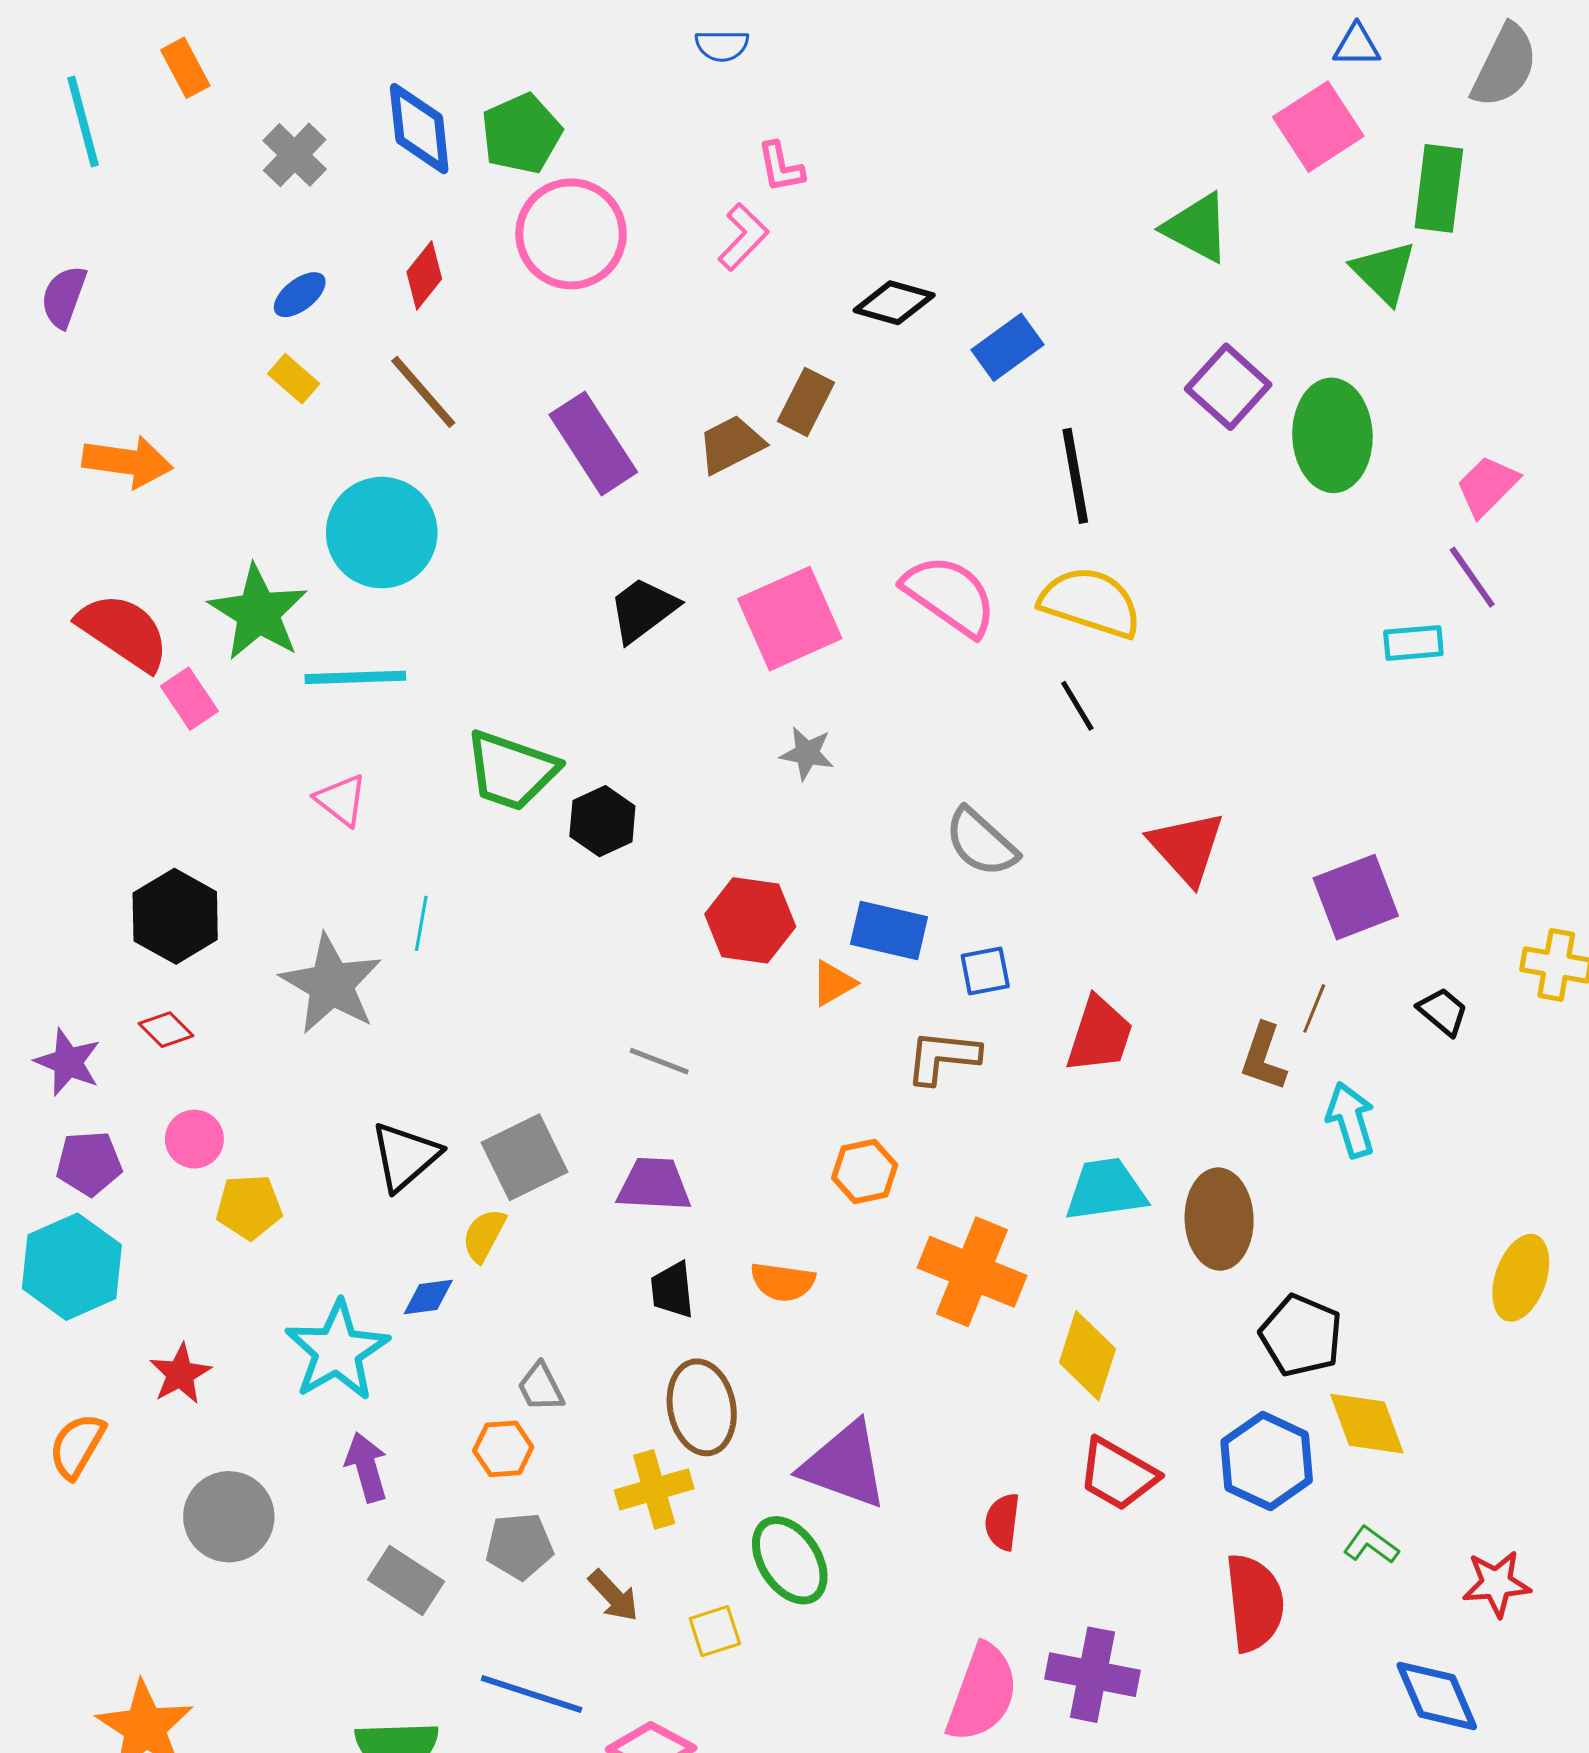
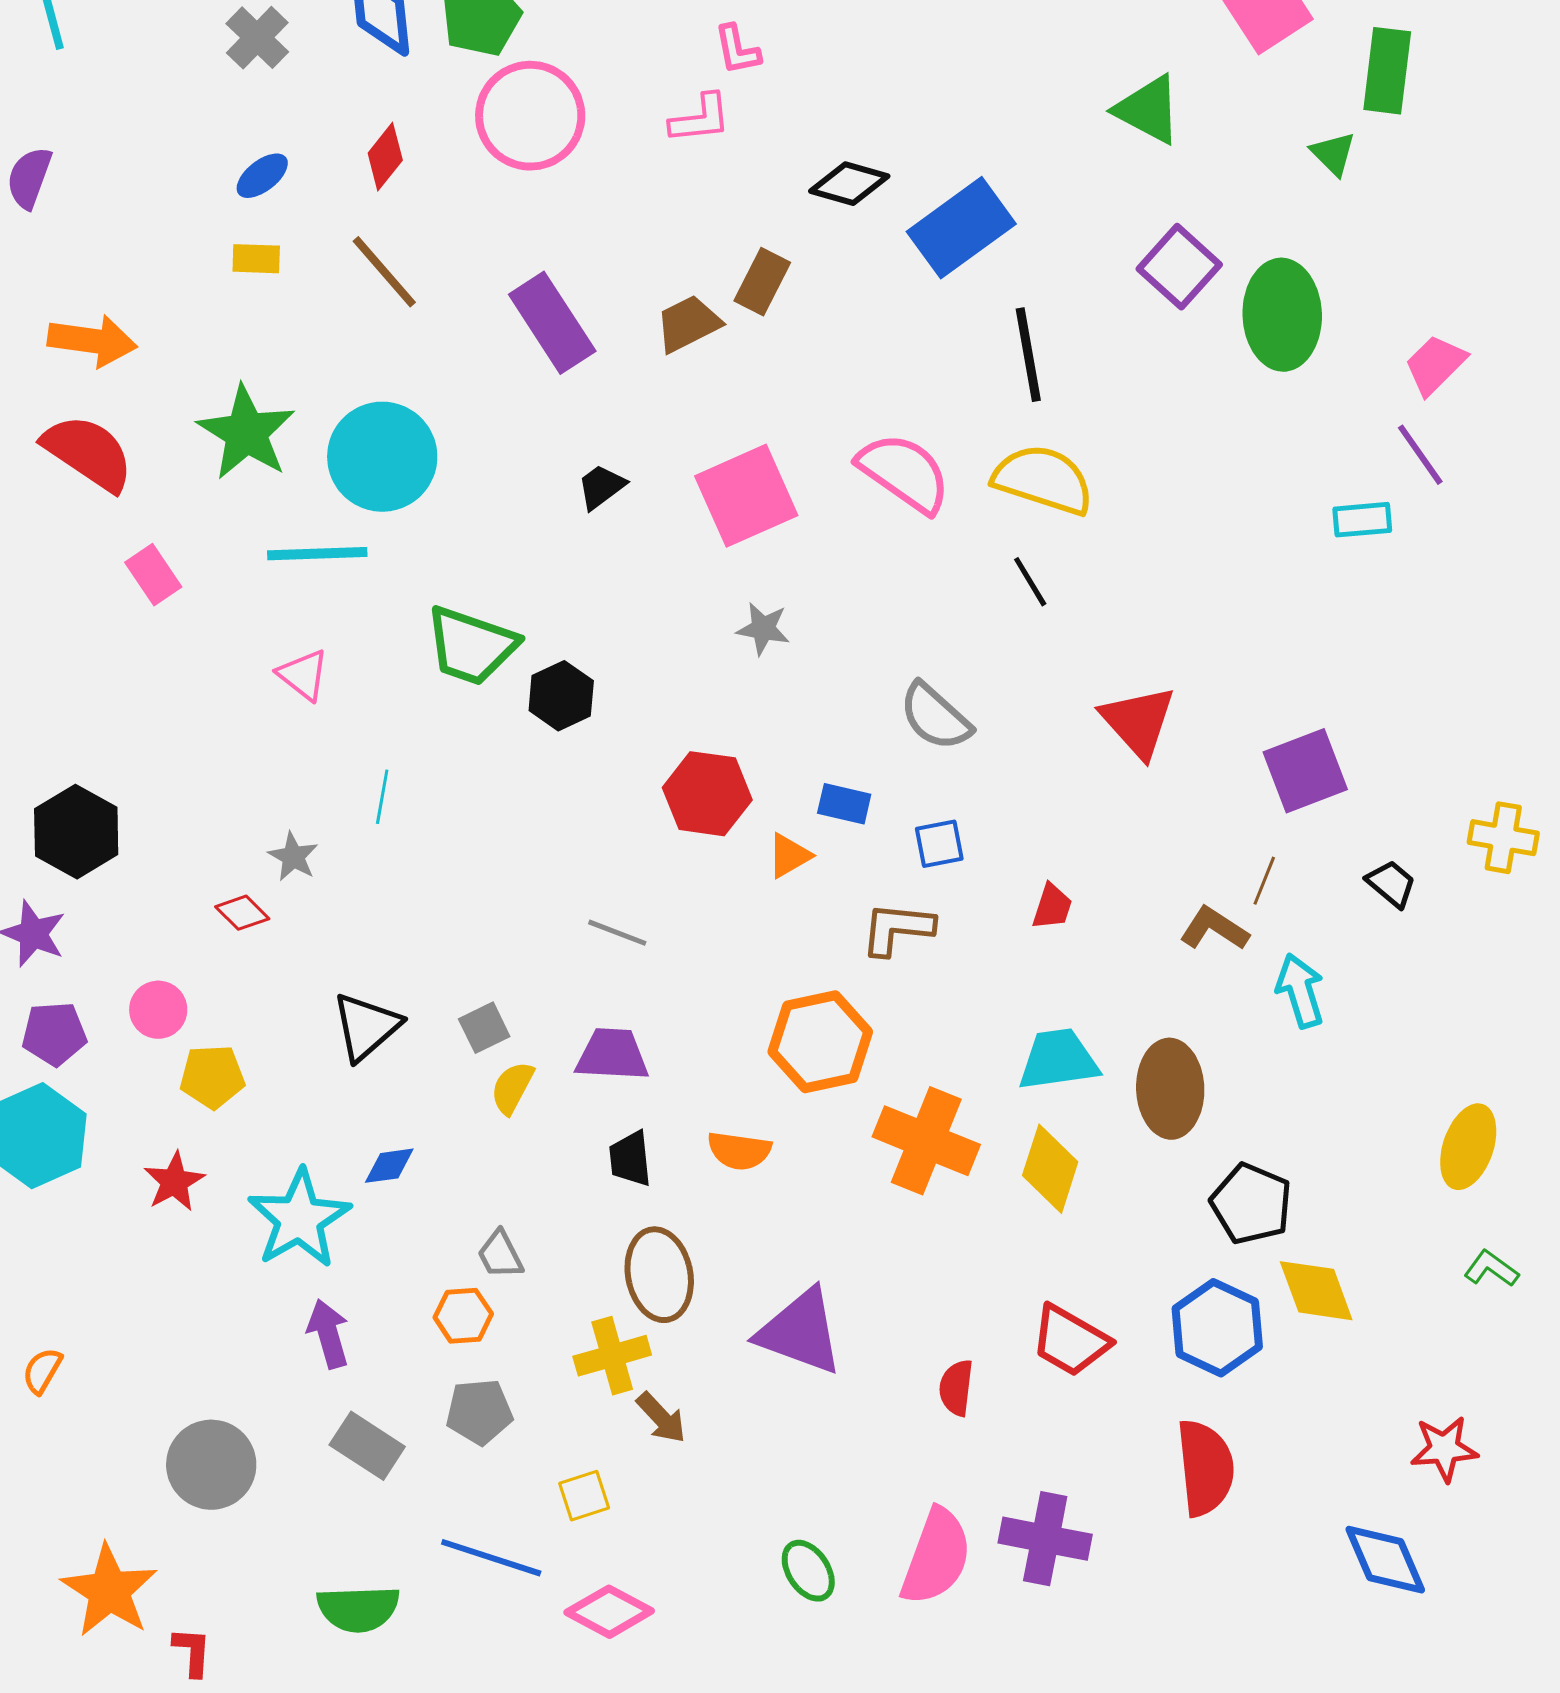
pink L-shape: (743, 237) -> (700, 119), turned 40
green triangle: (1384, 272) -> (1333, 154), size x0.7
blue rectangle: (1007, 347) -> (961, 228), size x1.5
yellow rectangle: (294, 379) -> (256, 259), turned -39
cyan circle: (382, 533) -> (382, 457), moved
black trapezoid: (643, 610) -> (601, 487), size x0.7
green star: (258, 613) -> (246, 433), moved
red semicircle: (124, 632) -> (88, 453), moved
black hexagon: (175, 916) -> (76, 832), moved
blue rectangle: (889, 930) -> (844, 804), size x0.7
gray star: (331, 984) -> (293, 857), size x0.5
red diamond: (166, 1030) -> (242, 913), moved
red trapezoid: (1100, 1035) -> (1052, 907), size x0.6
brown L-shape: (1264, 1057) -> (1214, 929), turned 104
gray square: (524, 1157) -> (484, 1028), size x0.6
orange hexagon: (865, 1171) -> (820, 1042), size x1.6
yellow semicircle: (484, 1235) -> (512, 1088), moved
yellow diamond: (1087, 1356) -> (1050, 1169), moved
red star: (180, 1374) -> (174, 1182), moved
orange semicircle: (77, 1446) -> (42, 1371), moved, size x0.7
gray circle: (229, 1517) -> (211, 1465), moved
green L-shape: (1371, 1545) -> (1491, 1269), moved
green ellipse: (790, 1560) -> (808, 1571), moved, size x0.7
brown arrow: (614, 1596) -> (661, 1418), moved
yellow square: (715, 1631) -> (584, 1496), moved

